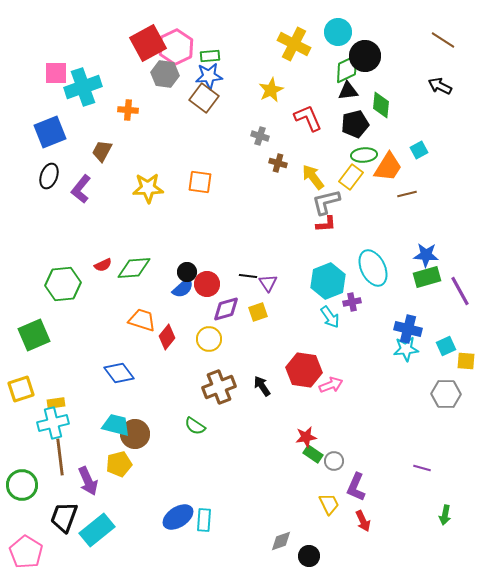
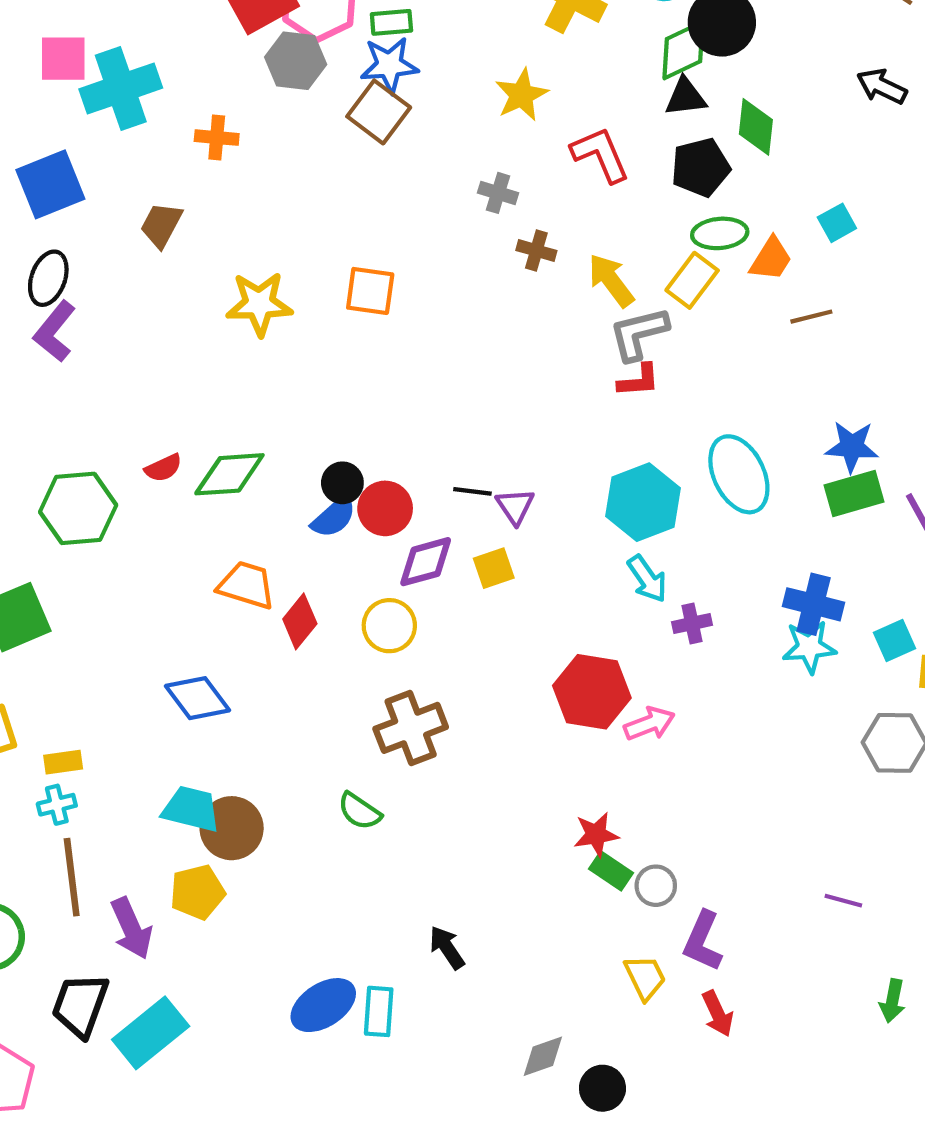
orange trapezoid: (388, 167) -> (771, 259), size x0.7
purple L-shape: (81, 189) -> (55, 331), moved
purple cross: (352, 302) -> (692, 624), moved
black arrow: (262, 386) -> (447, 948), moved
cyan cross: (53, 423) -> (57, 805), size x0.6

